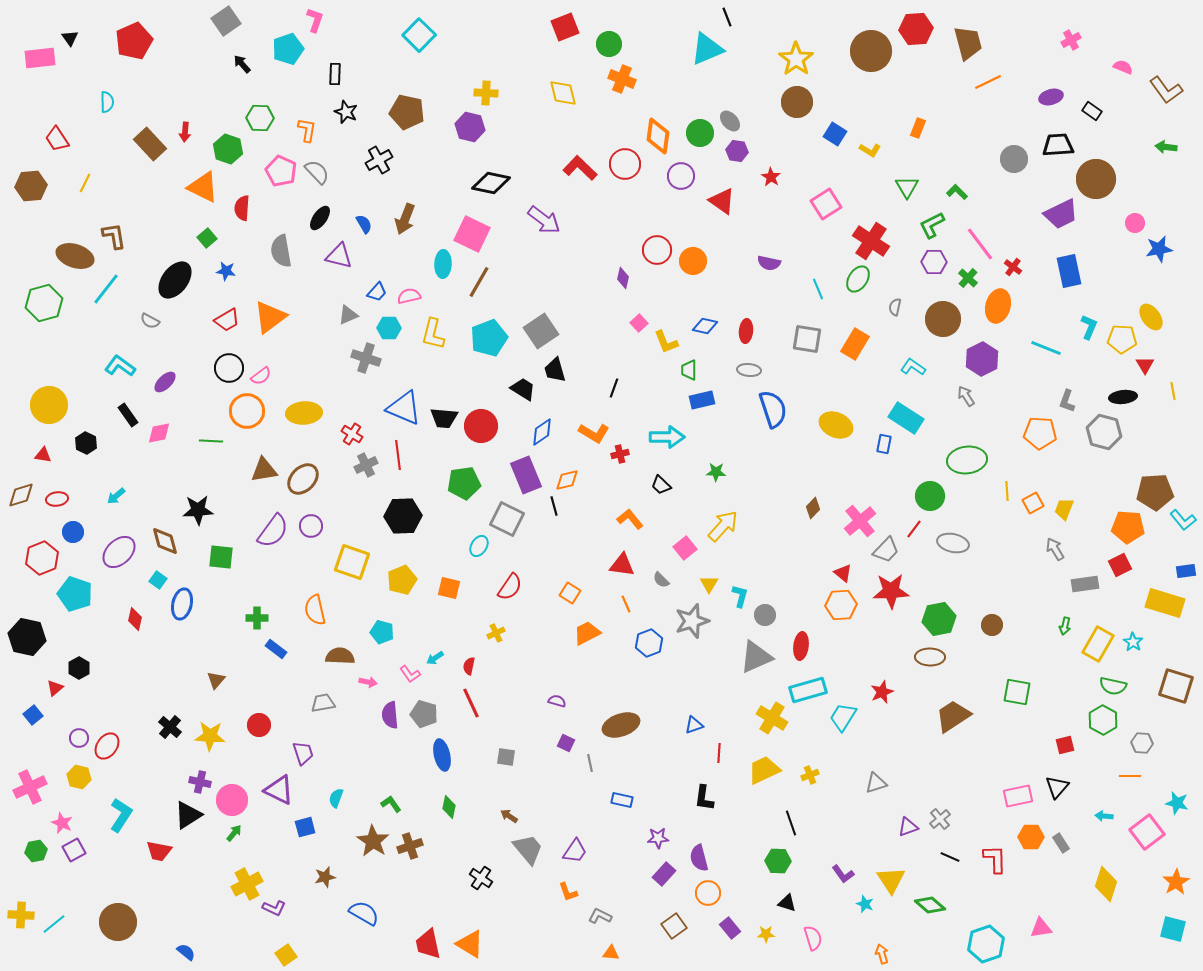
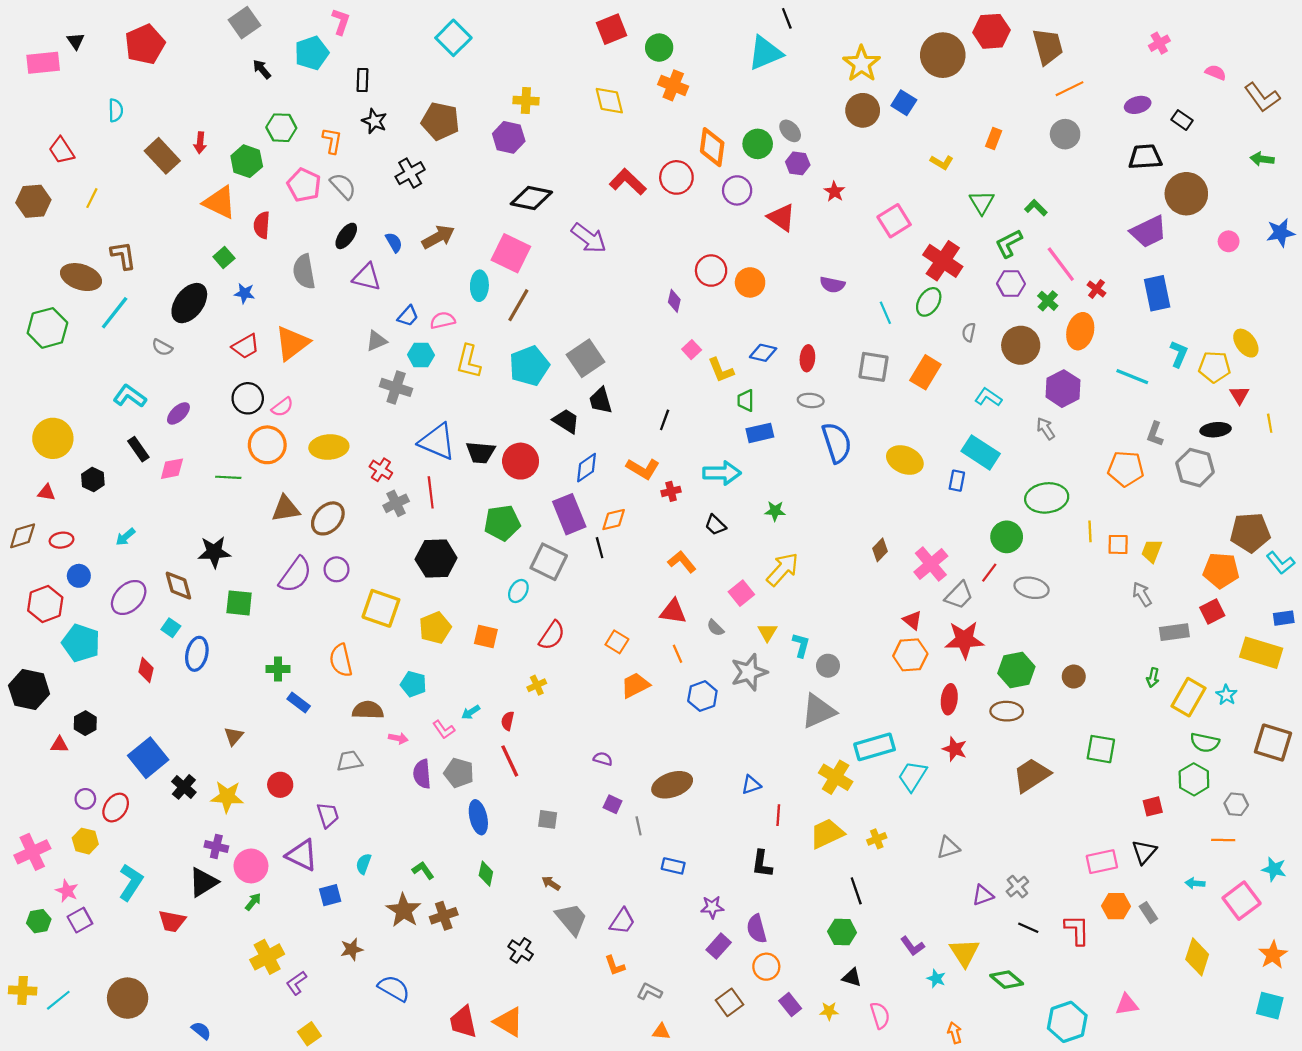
blue square: (835, 134) -> (904, 103), moved
gray circle: (1014, 159) -> (1065, 134), moved
brown arrow: (405, 219) -> (438, 237), turned -140
blue star: (1159, 249) -> (1281, 233), moved
orange square: (1033, 503) -> (1118, 544), turned 30
red ellipse: (801, 646) -> (949, 699), moved
red triangle: (55, 688) -> (59, 745), turned 42
red star: (882, 692) -> (955, 749), turned -30
blue square: (33, 715) -> (148, 758), moved, size x1.8
purple L-shape: (274, 908) -> (296, 983), turned 120

